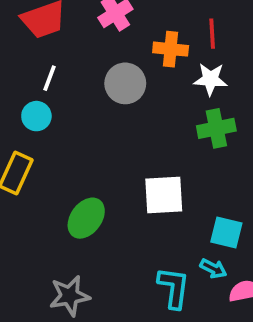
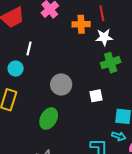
white line: (49, 78) -> (29, 49), moved
gray circle: (125, 83) -> (61, 84), moved
white square: (164, 195) -> (96, 96), moved, size x0.6

